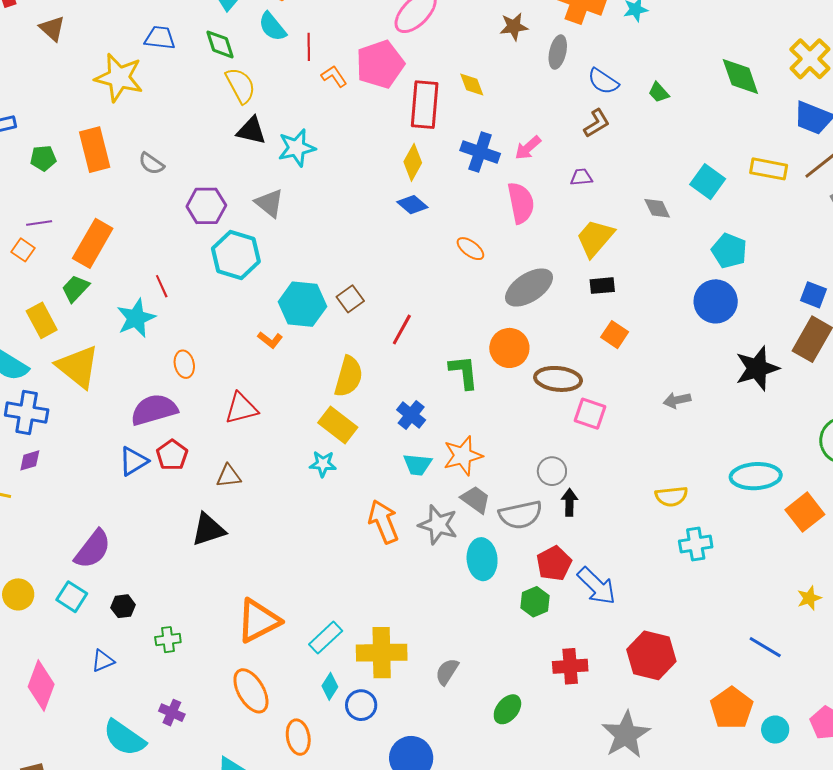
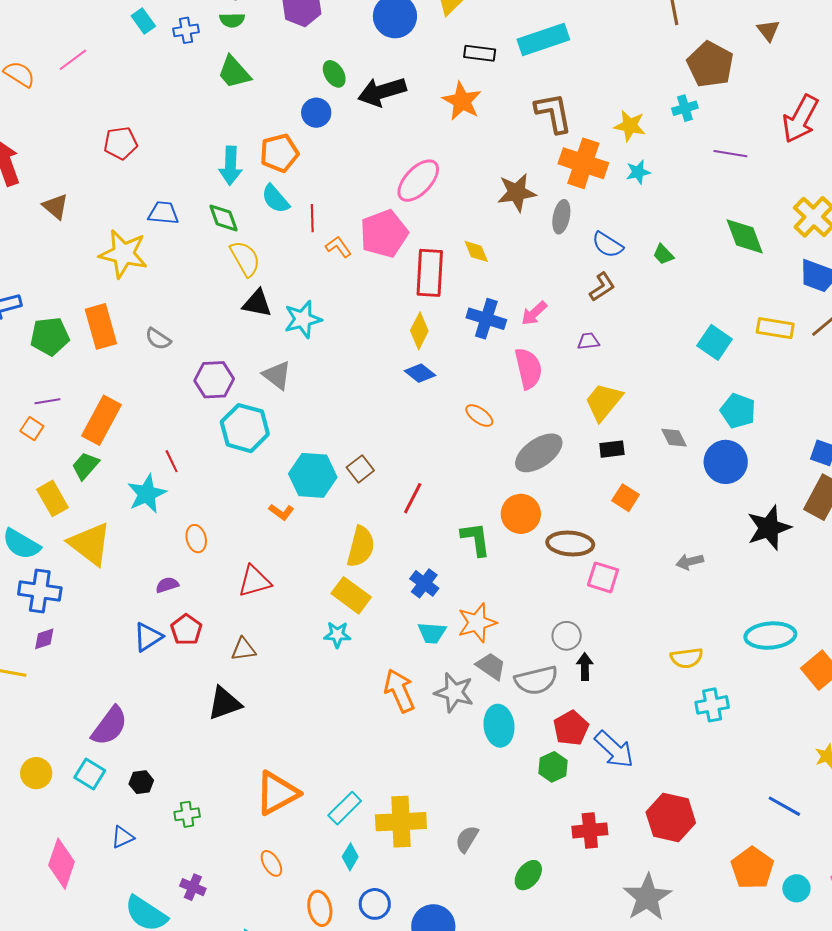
brown star: (514, 27) -> (517, 193), size x1.4
green pentagon: (43, 158) -> (50, 336), size x1.5
gray diamond: (657, 208) -> (674, 438), moved
purple semicircle: (154, 410) -> (167, 585), size x0.5
orange ellipse: (251, 691) -> (271, 863), size x0.6
blue circle: (361, 705) -> (375, 904), moved

